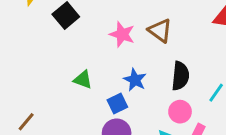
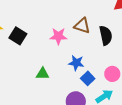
black semicircle: (180, 76) -> (106, 35), moved
blue square: (117, 104) -> (88, 78), moved

